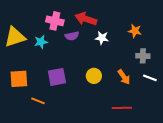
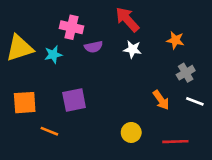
red arrow: (86, 19) -> (127, 19), moved, turned 30
gray cross: (143, 56) -> (186, 73), turned -32
yellow circle: (94, 76) -> (131, 132), moved
red line: (122, 108) -> (175, 142), moved

